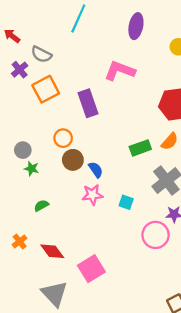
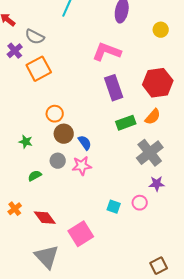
purple rectangle: (88, 103) -> (114, 88), moved
gray circle: (23, 150) -> (58, 161), moved
cyan square: (126, 202) -> (114, 207), moved
pink circle: (156, 235) -> (140, 203), size x0.6

